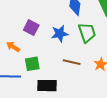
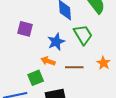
purple square: (31, 28) -> (25, 29), moved
orange arrow: (13, 47) -> (48, 61), moved

